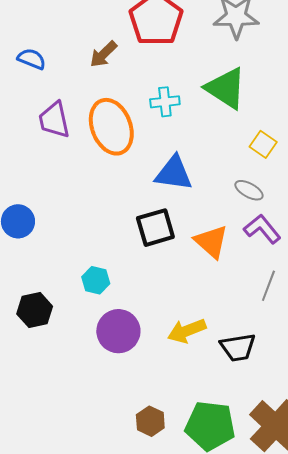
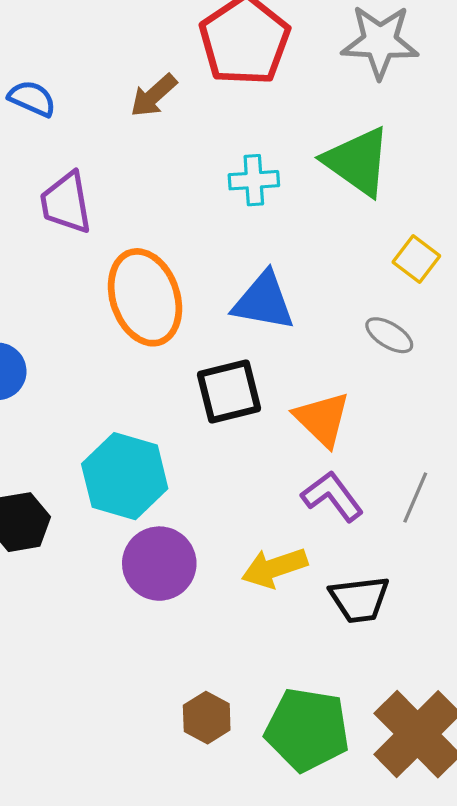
orange ellipse: (111, 127) -> (145, 297), moved
purple L-shape: (262, 229) -> (332, 496), moved
cyan hexagon: (96, 280) -> (125, 476), size x1.8

